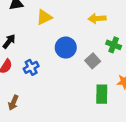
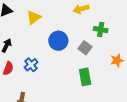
green rectangle: (102, 94) -> (85, 77), moved

